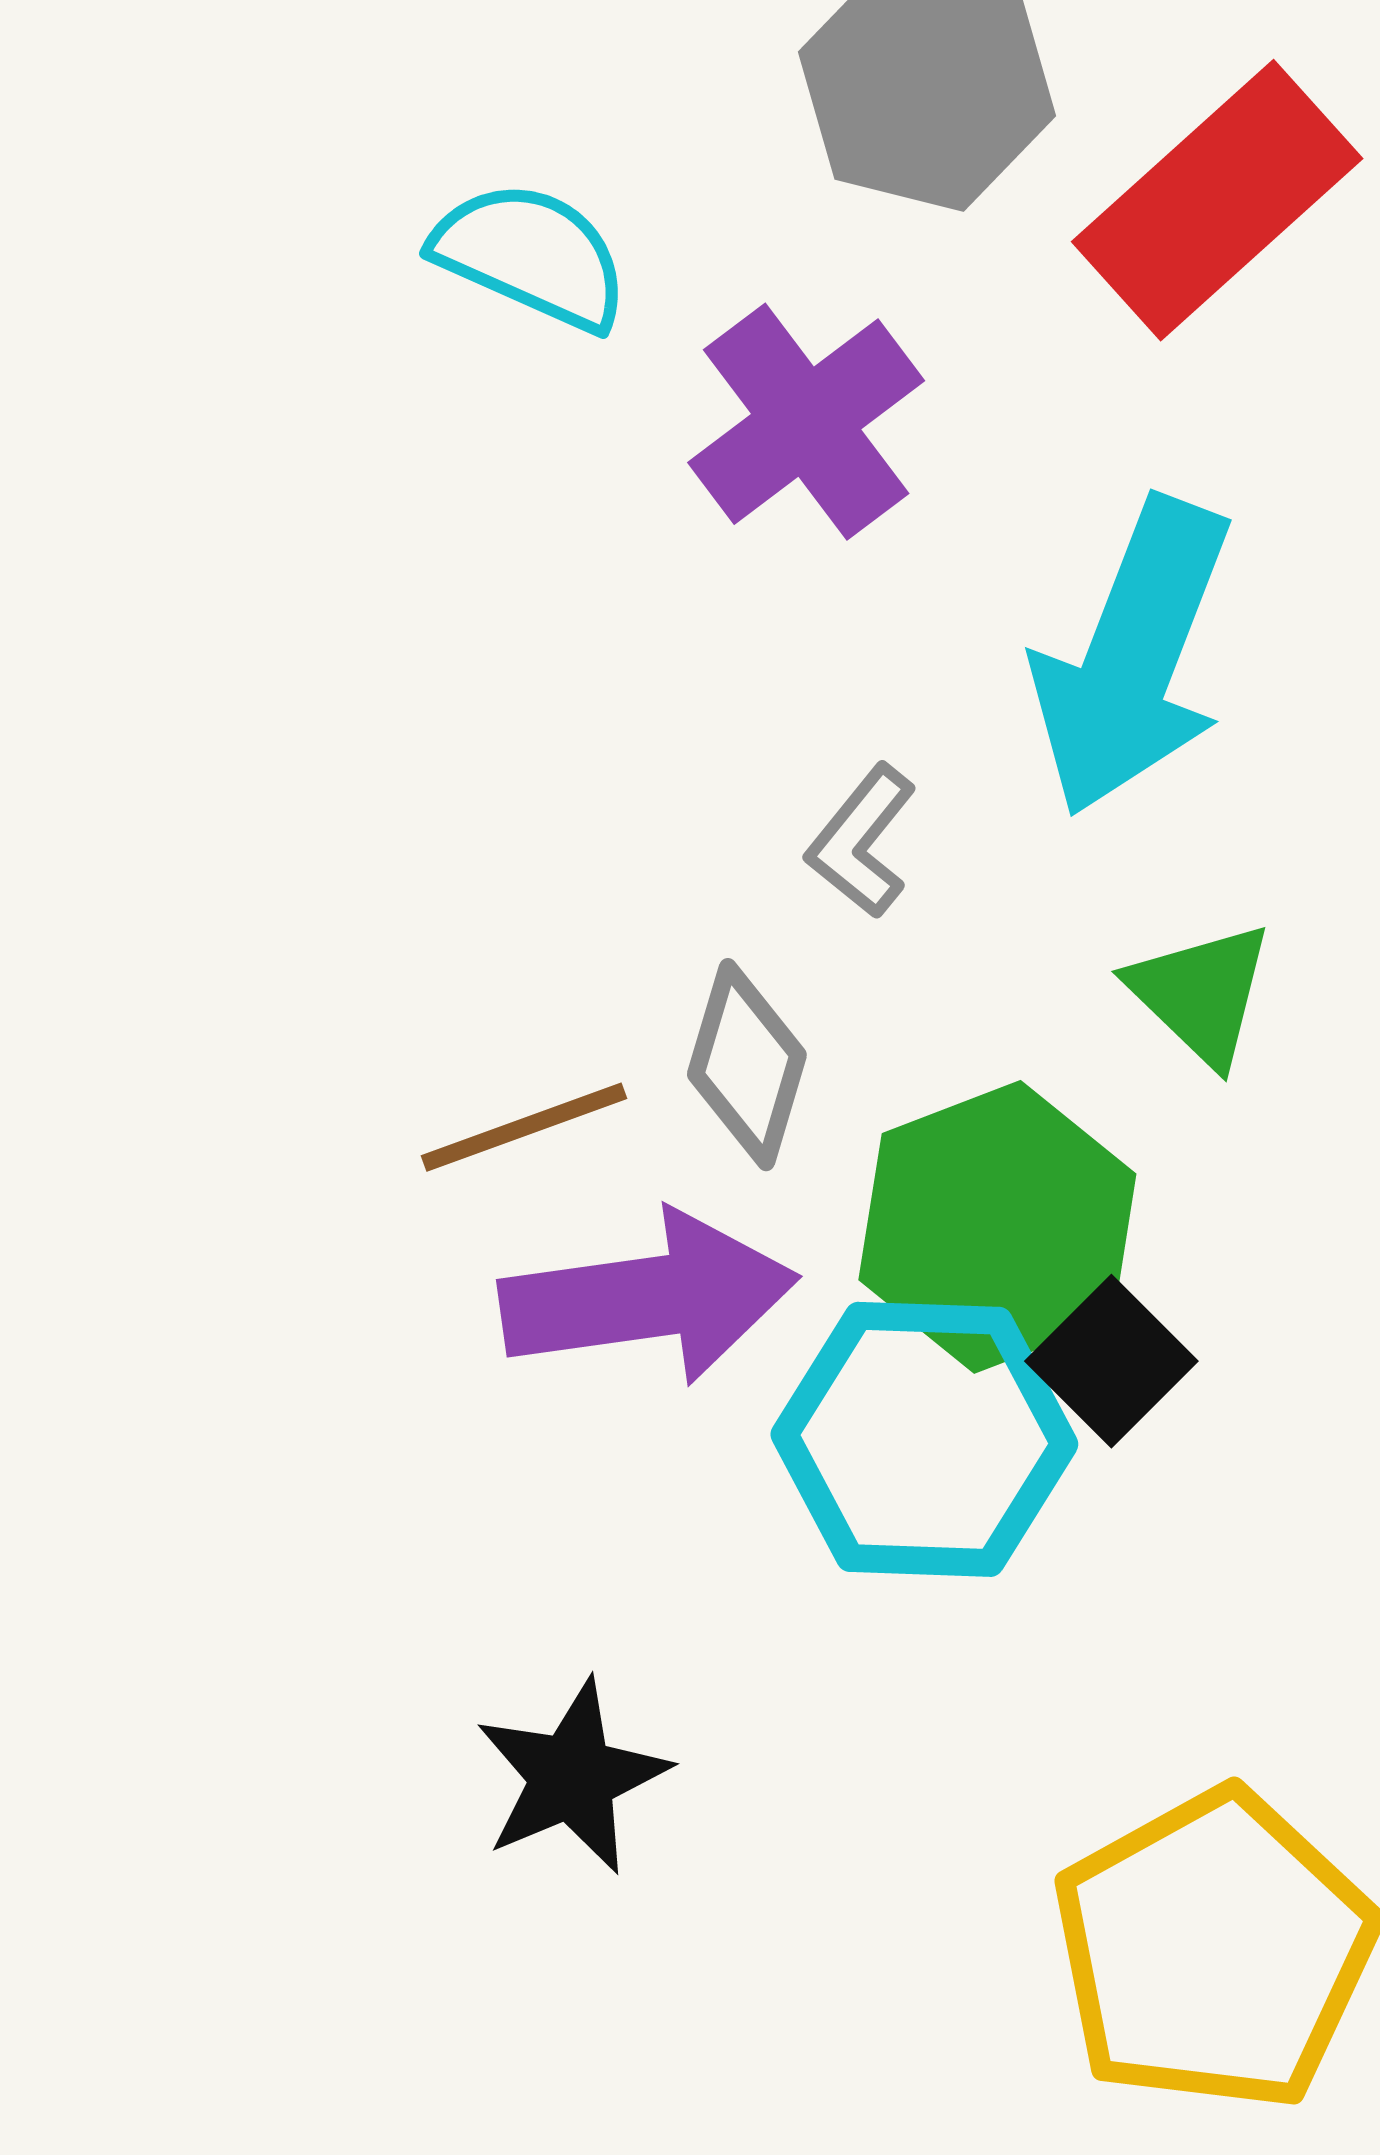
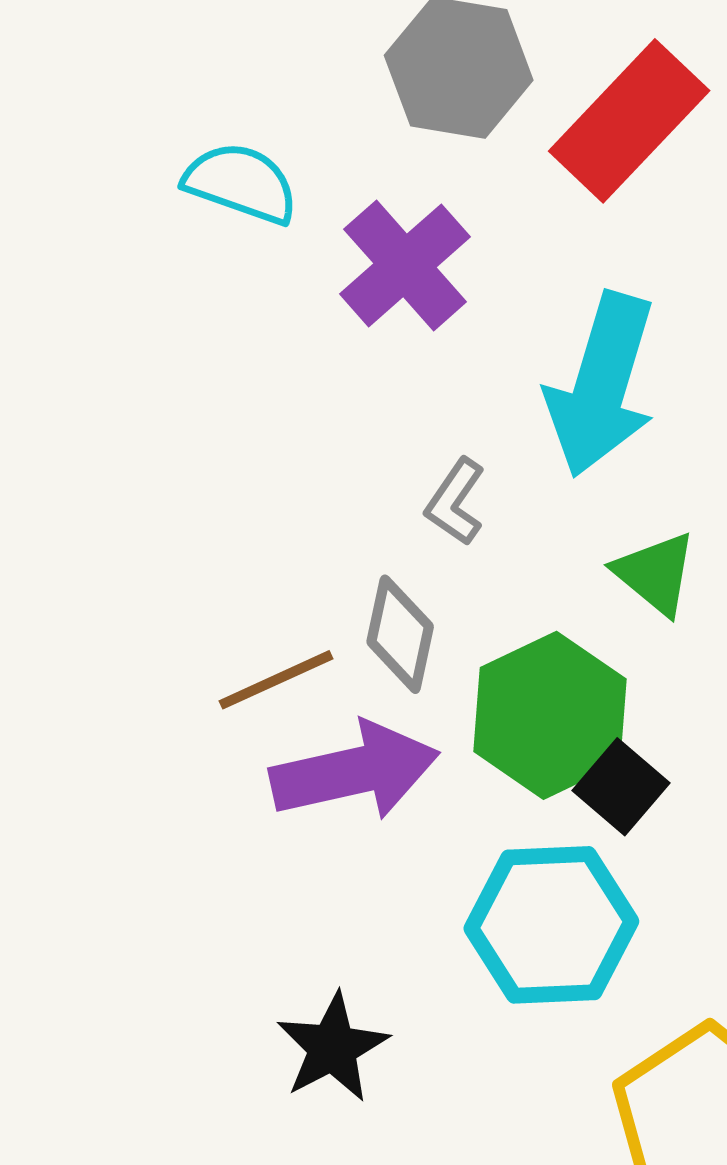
cyan hexagon: (924, 1439) -> (551, 925), moved

